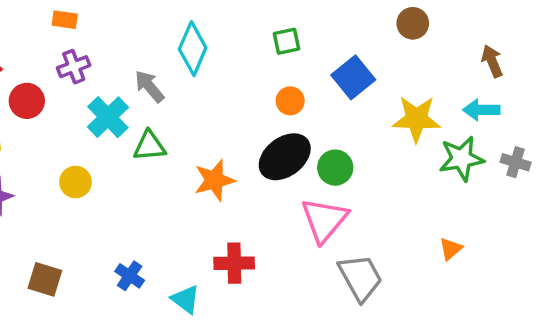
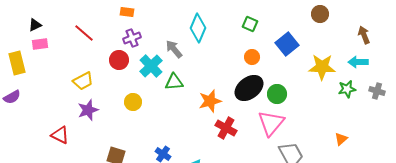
green square: (287, 41) -> (250, 24), turned 35
red circle: (27, 101) -> (119, 60), moved
green star: (461, 159) -> (347, 89), size x0.7
red cross: (234, 263) -> (226, 128), moved, turned 30

